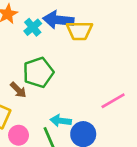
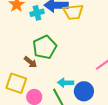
cyan cross: (33, 27) -> (37, 13), turned 32

